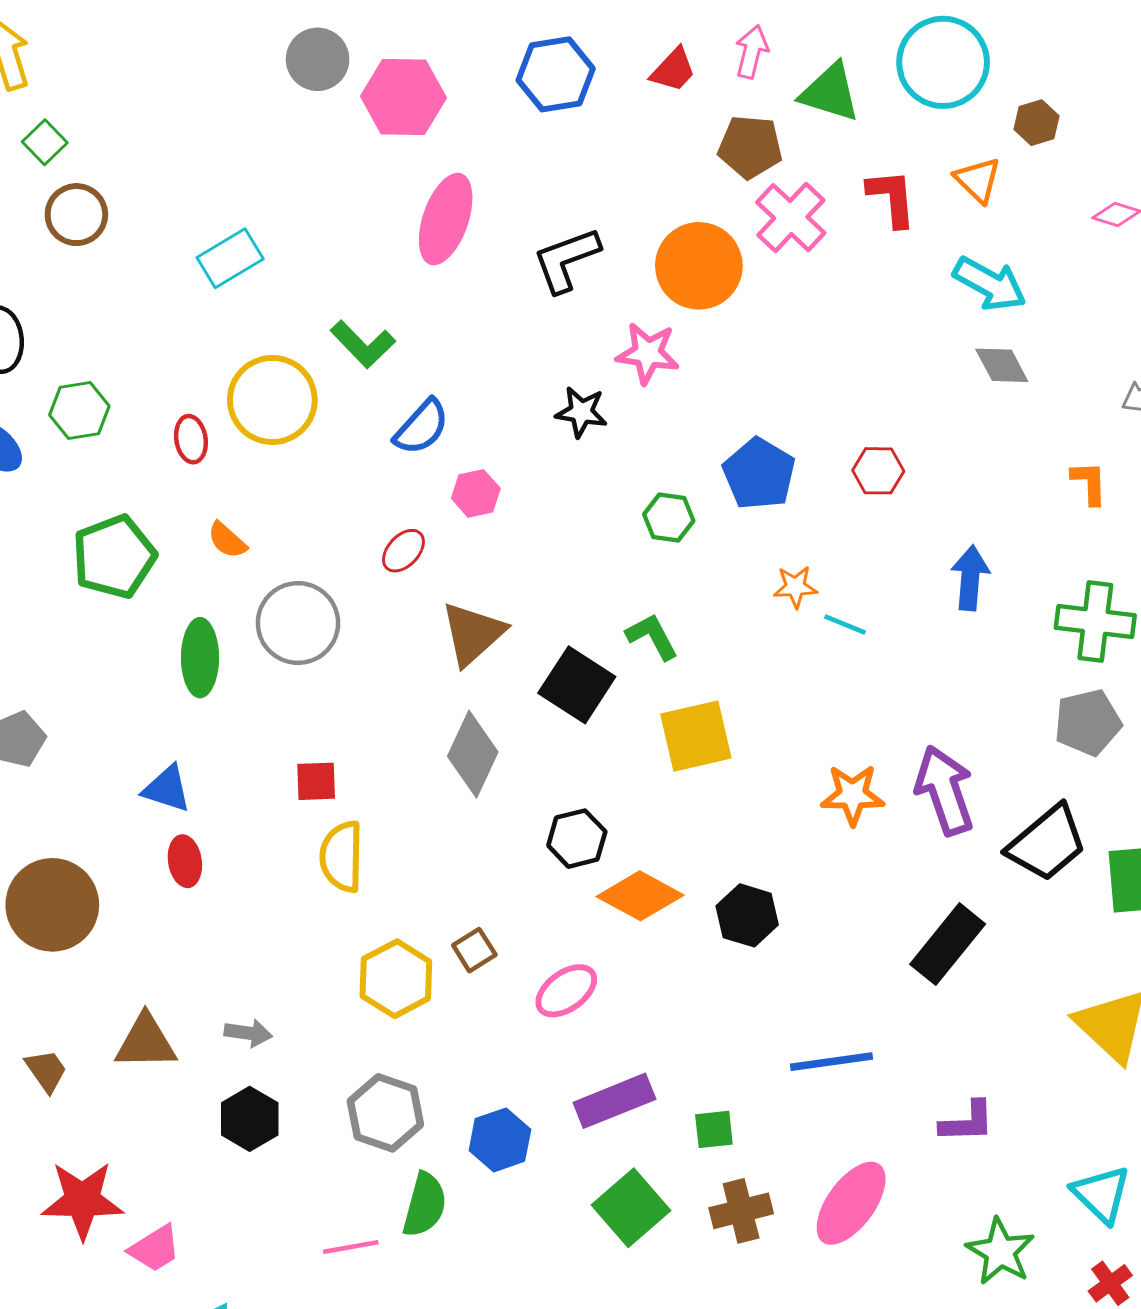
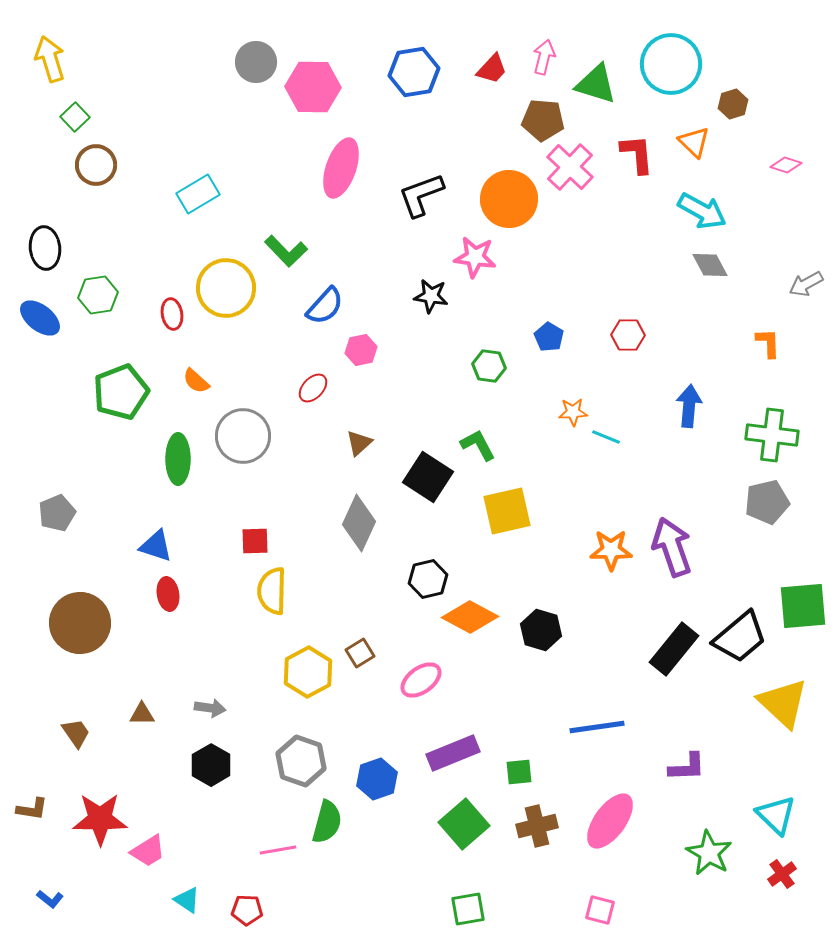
blue pentagon: (759, 474) -> (549, 337), size x0.6
brown triangle: (473, 634) -> (359, 443), size x0.6
black trapezoid: (1047, 843) -> (740, 637), moved
brown triangle: (146, 1042) -> (142, 714), size x0.6

